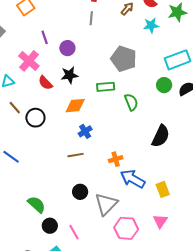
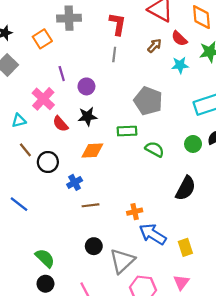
green circle: (164, 85) -> (193, 144), moved
green semicircle: (131, 102) -> (155, 149), turned -42
blue cross: (85, 131) -> (75, 182), moved
black circle: (50, 226) -> (45, 284), moved

